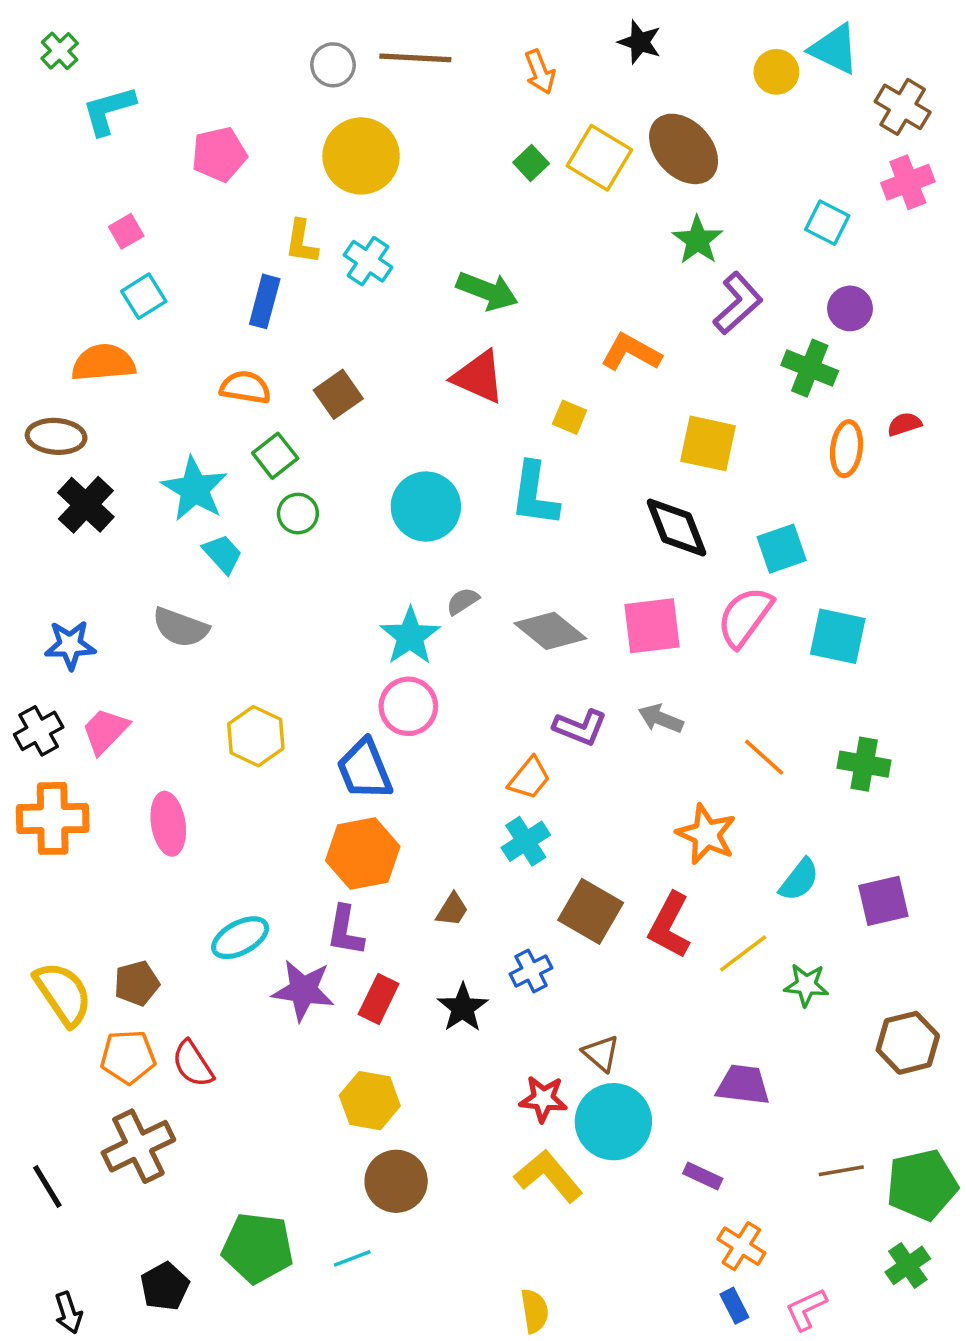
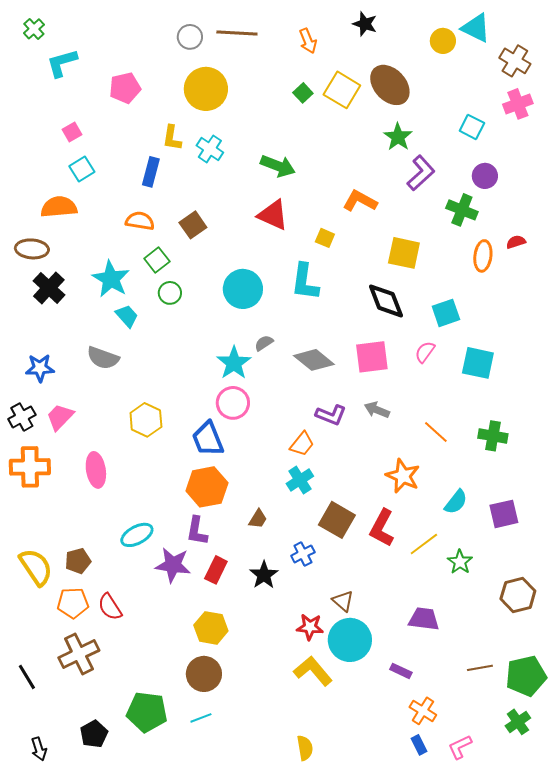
pink semicircle: (745, 617) -> (425, 352), size x0.6
green star: (806, 985) -> (460, 562), turned 30
brown circle: (396, 1181) -> (204, 674), moved

